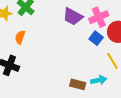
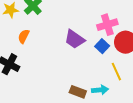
purple trapezoid: (73, 16) -> (75, 39), moved

